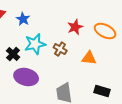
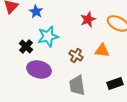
brown cross: (60, 49) -> (76, 55), moved
black rectangle: (102, 91) -> (115, 83), turned -35

